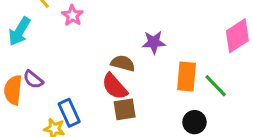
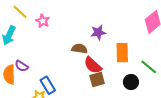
red semicircle: (115, 86) -> (93, 65), moved
green line: (216, 86) -> (149, 67), moved
brown square: (125, 109) -> (97, 79), moved

